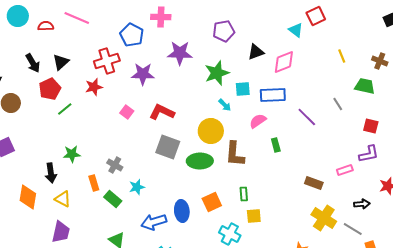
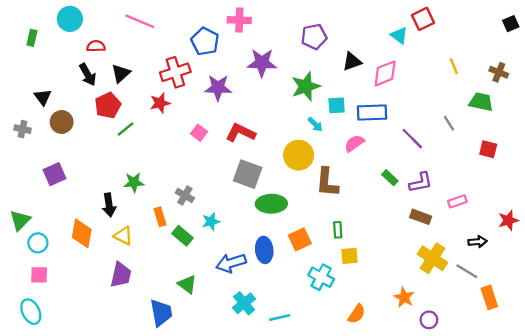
red semicircle: (46, 26) -> (96, 46), moved
green rectangle: (276, 145) -> (390, 178), moved, turned -32
purple L-shape: (369, 154) -> (421, 182), moved
green ellipse: (200, 161) -> (271, 204), moved

